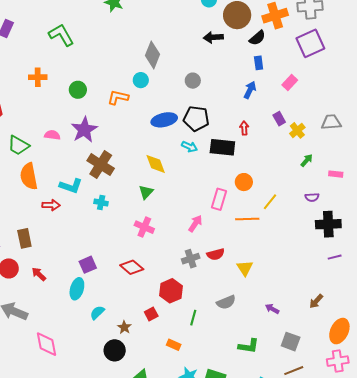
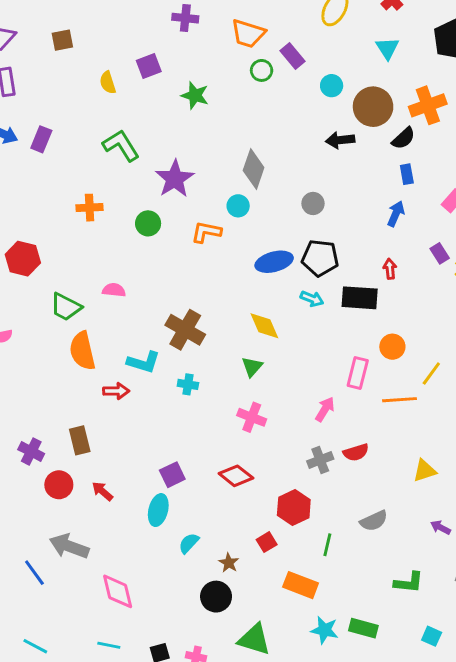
purple star: (84, 130) -> (175, 179), moved
yellow triangle: (245, 268) -> (425, 471), moved, turned 48
orange rectangle: (174, 345) -> (301, 585), size x1.6

